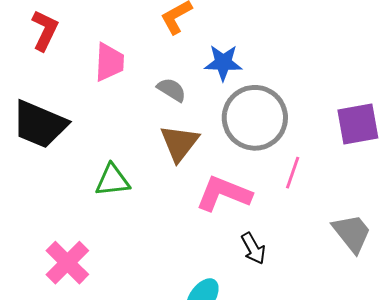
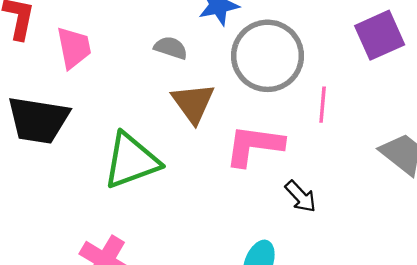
pink trapezoid: (109, 62) -> (74, 48), moved
green triangle: (112, 180) -> (131, 161), size x1.5

